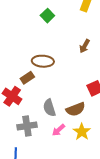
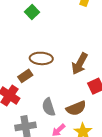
green square: (47, 16) -> (32, 12), moved
brown arrow: (85, 46) -> (80, 64), moved, size x1.5

